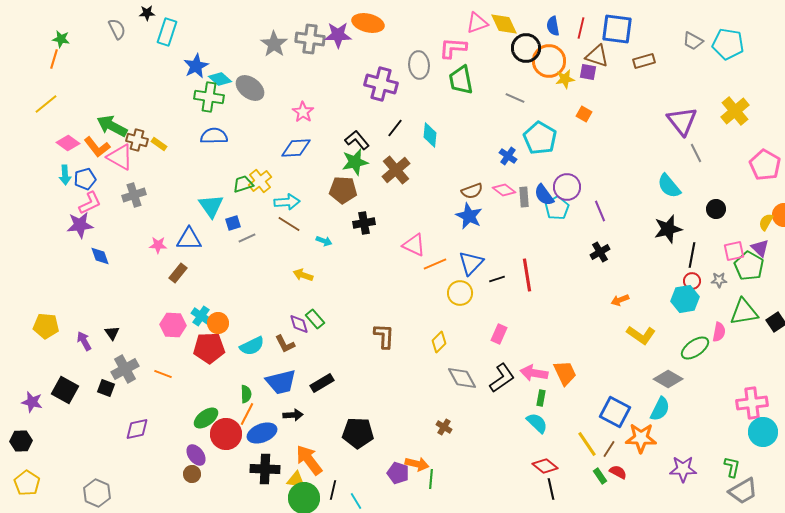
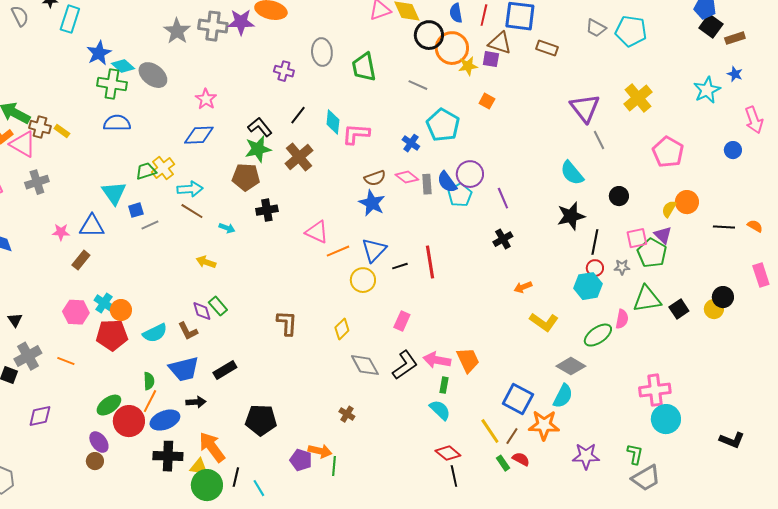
pink L-shape: (453, 48) -> (356, 134), moved
brown rectangle: (644, 61) -> (547, 48), turned 35
purple cross: (381, 84) -> (284, 71), size x0.6

